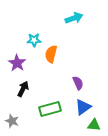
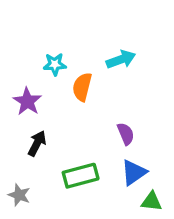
cyan arrow: (74, 18) -> (121, 59), moved

